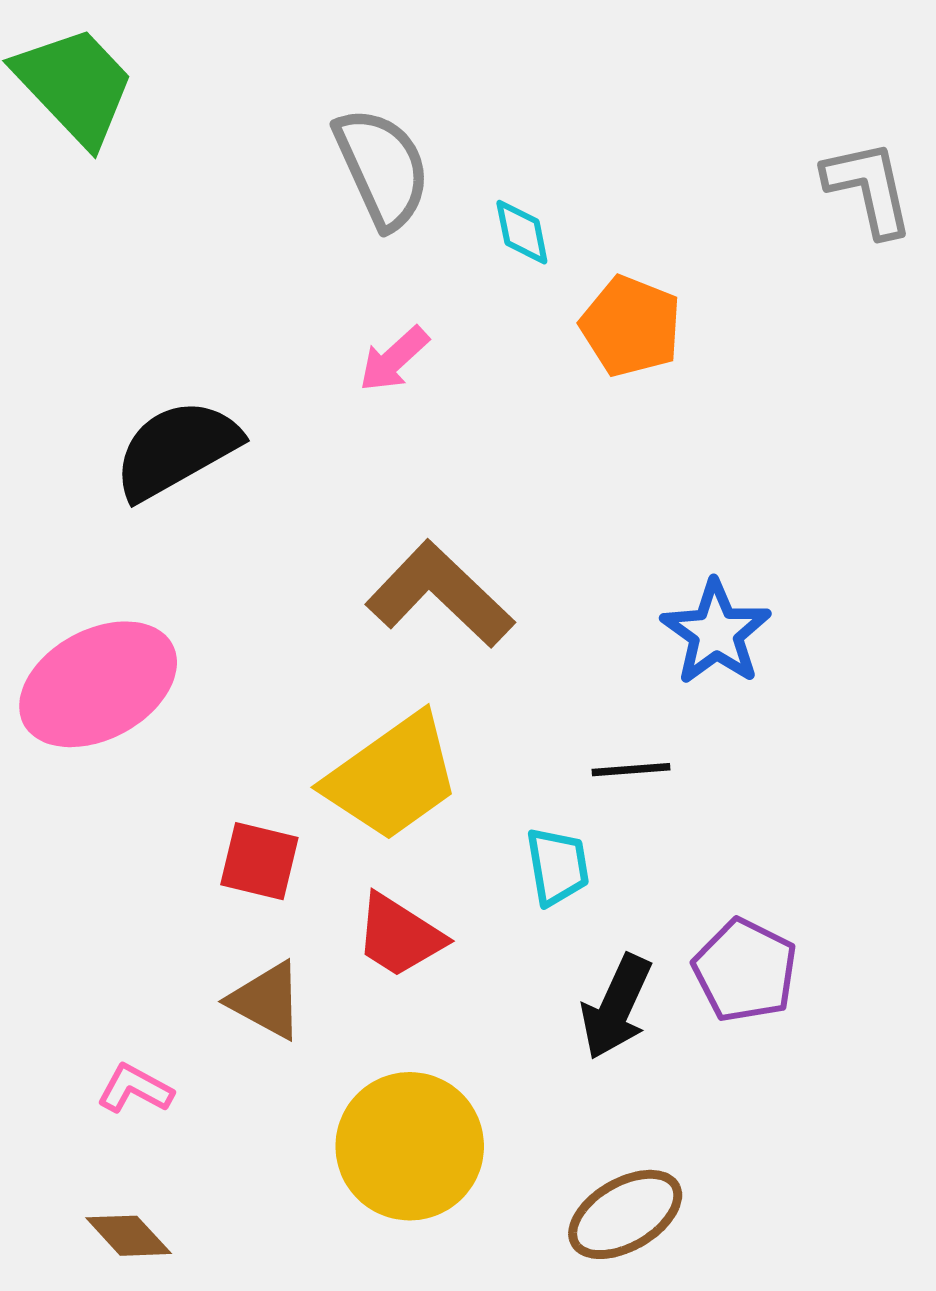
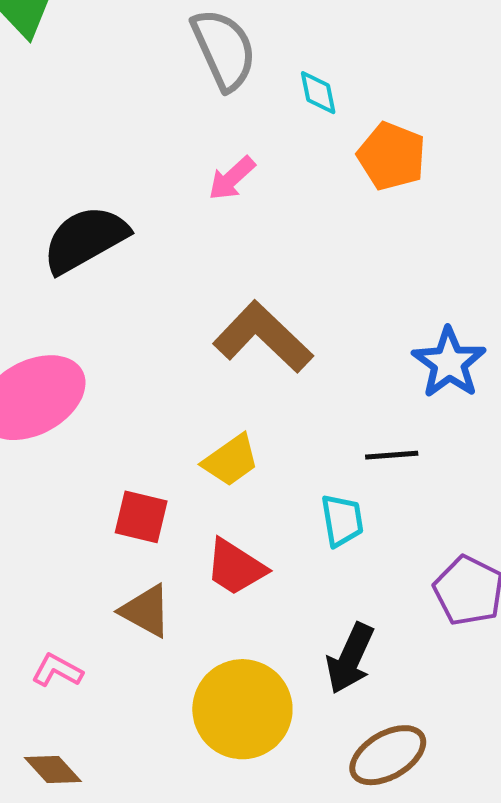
yellow trapezoid: (392, 777) -> (231, 460), size x0.6
black arrow: (616, 1007) -> (350, 658), moved

